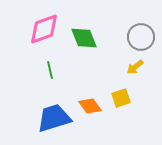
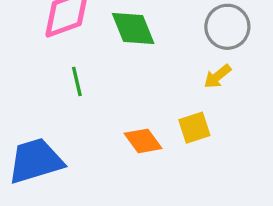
blue trapezoid: (54, 118) -> (35, 161), moved

